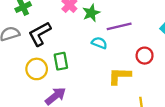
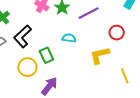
cyan semicircle: (99, 43) -> (69, 38), moved

